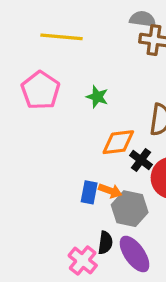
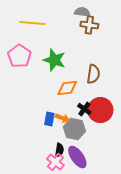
green star: (97, 97) -> (54, 60), size x1.6
black cross: (141, 160) -> (84, 109), moved
pink cross: (83, 261) -> (55, 162), moved

